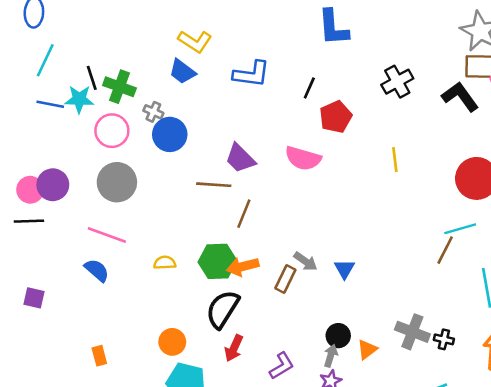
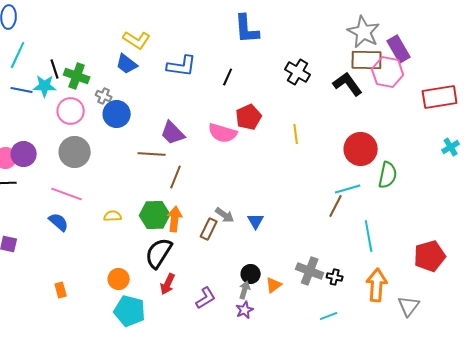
black cross: (397, 82) -> (298, 72), turned -30
red pentagon: (336, 117) -> (249, 117), moved
orange arrow: (243, 266) -> (175, 219), turned 110

